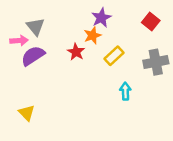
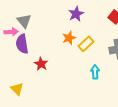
orange star: (92, 35) -> (69, 38), moved
red star: (76, 52) -> (41, 64), moved
purple semicircle: (33, 56) -> (22, 44), turned -66

